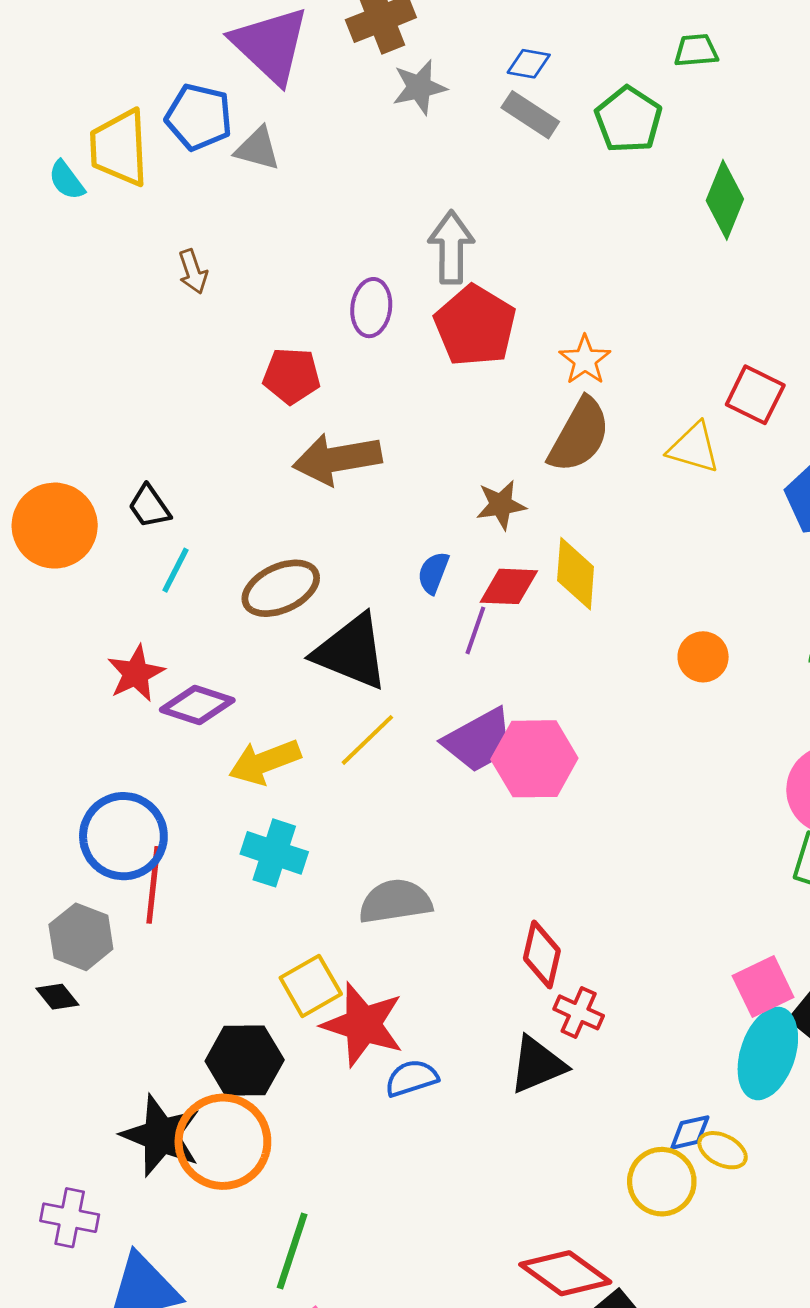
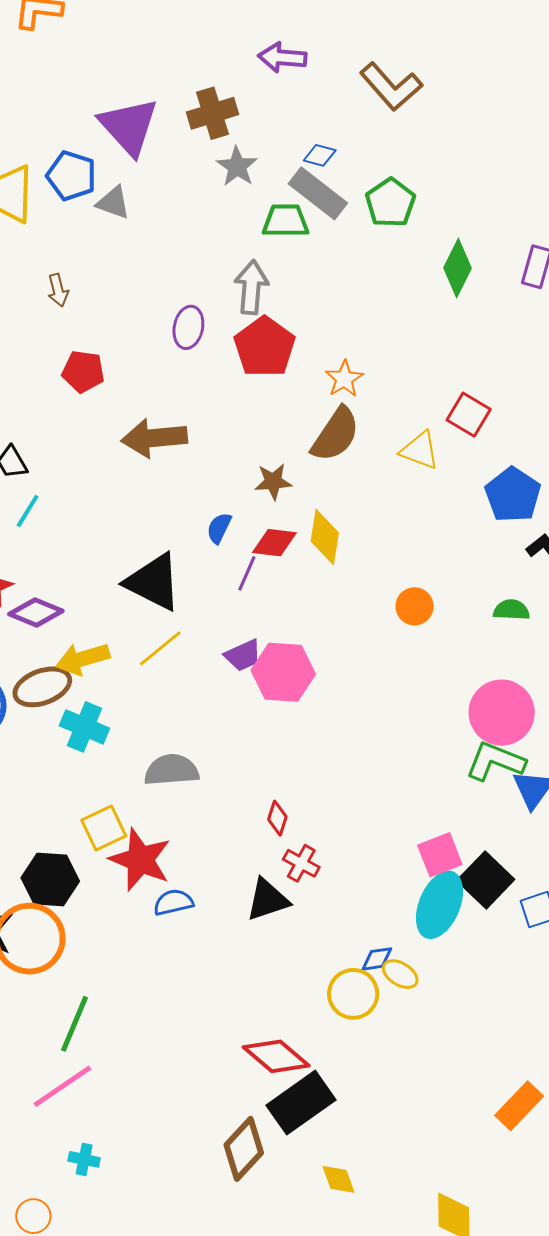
green trapezoid: (696, 50) -> (286, 221), moved, size x1.4
gray star: (419, 87) -> (237, 166), turned -30
gray rectangle: (530, 115) -> (318, 193), size x1.4
red pentagon: (292, 376) -> (83, 371), moved
brown ellipse: (281, 588) -> (42, 687), moved
purple trapezoid: (479, 740) -> (243, 655), size x0.7
red diamond: (542, 955) -> (277, 818), size x0.7

